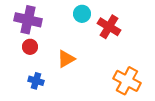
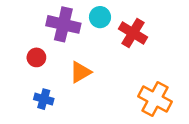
purple cross: (28, 20) -> (63, 24), moved

